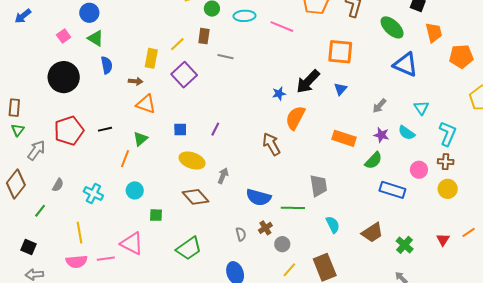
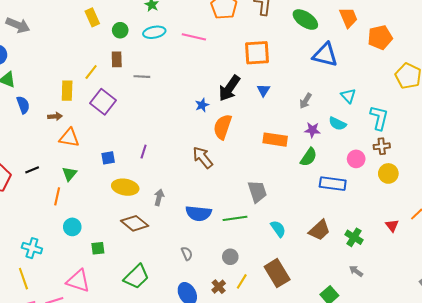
cyan cross: (93, 194) -> (32, 248), moved
brown cross: (265, 228) -> (219, 287), moved

